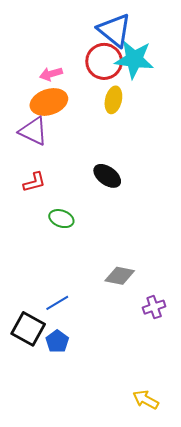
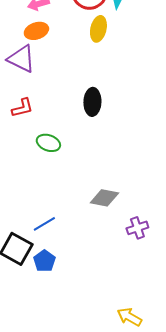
orange ellipse: (49, 102) -> (36, 31), size x0.7
black ellipse: (107, 176) -> (92, 102), turned 56

